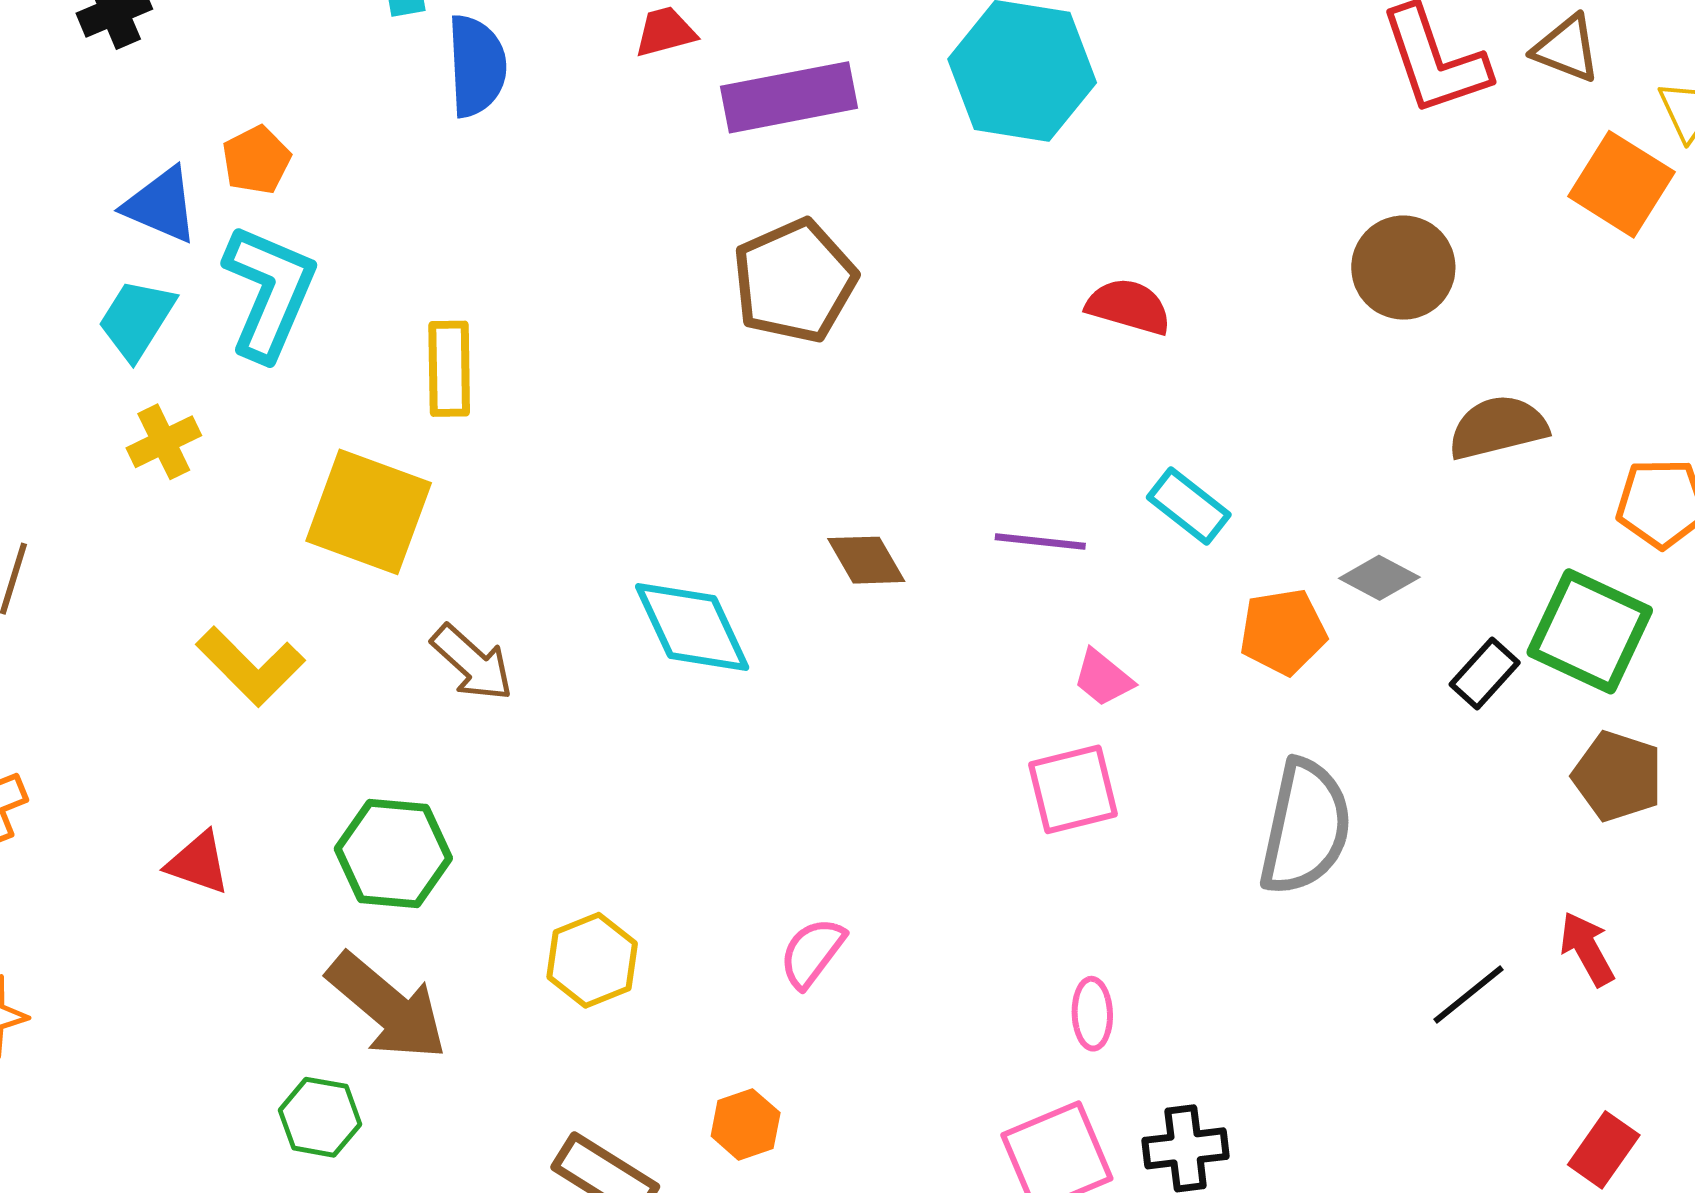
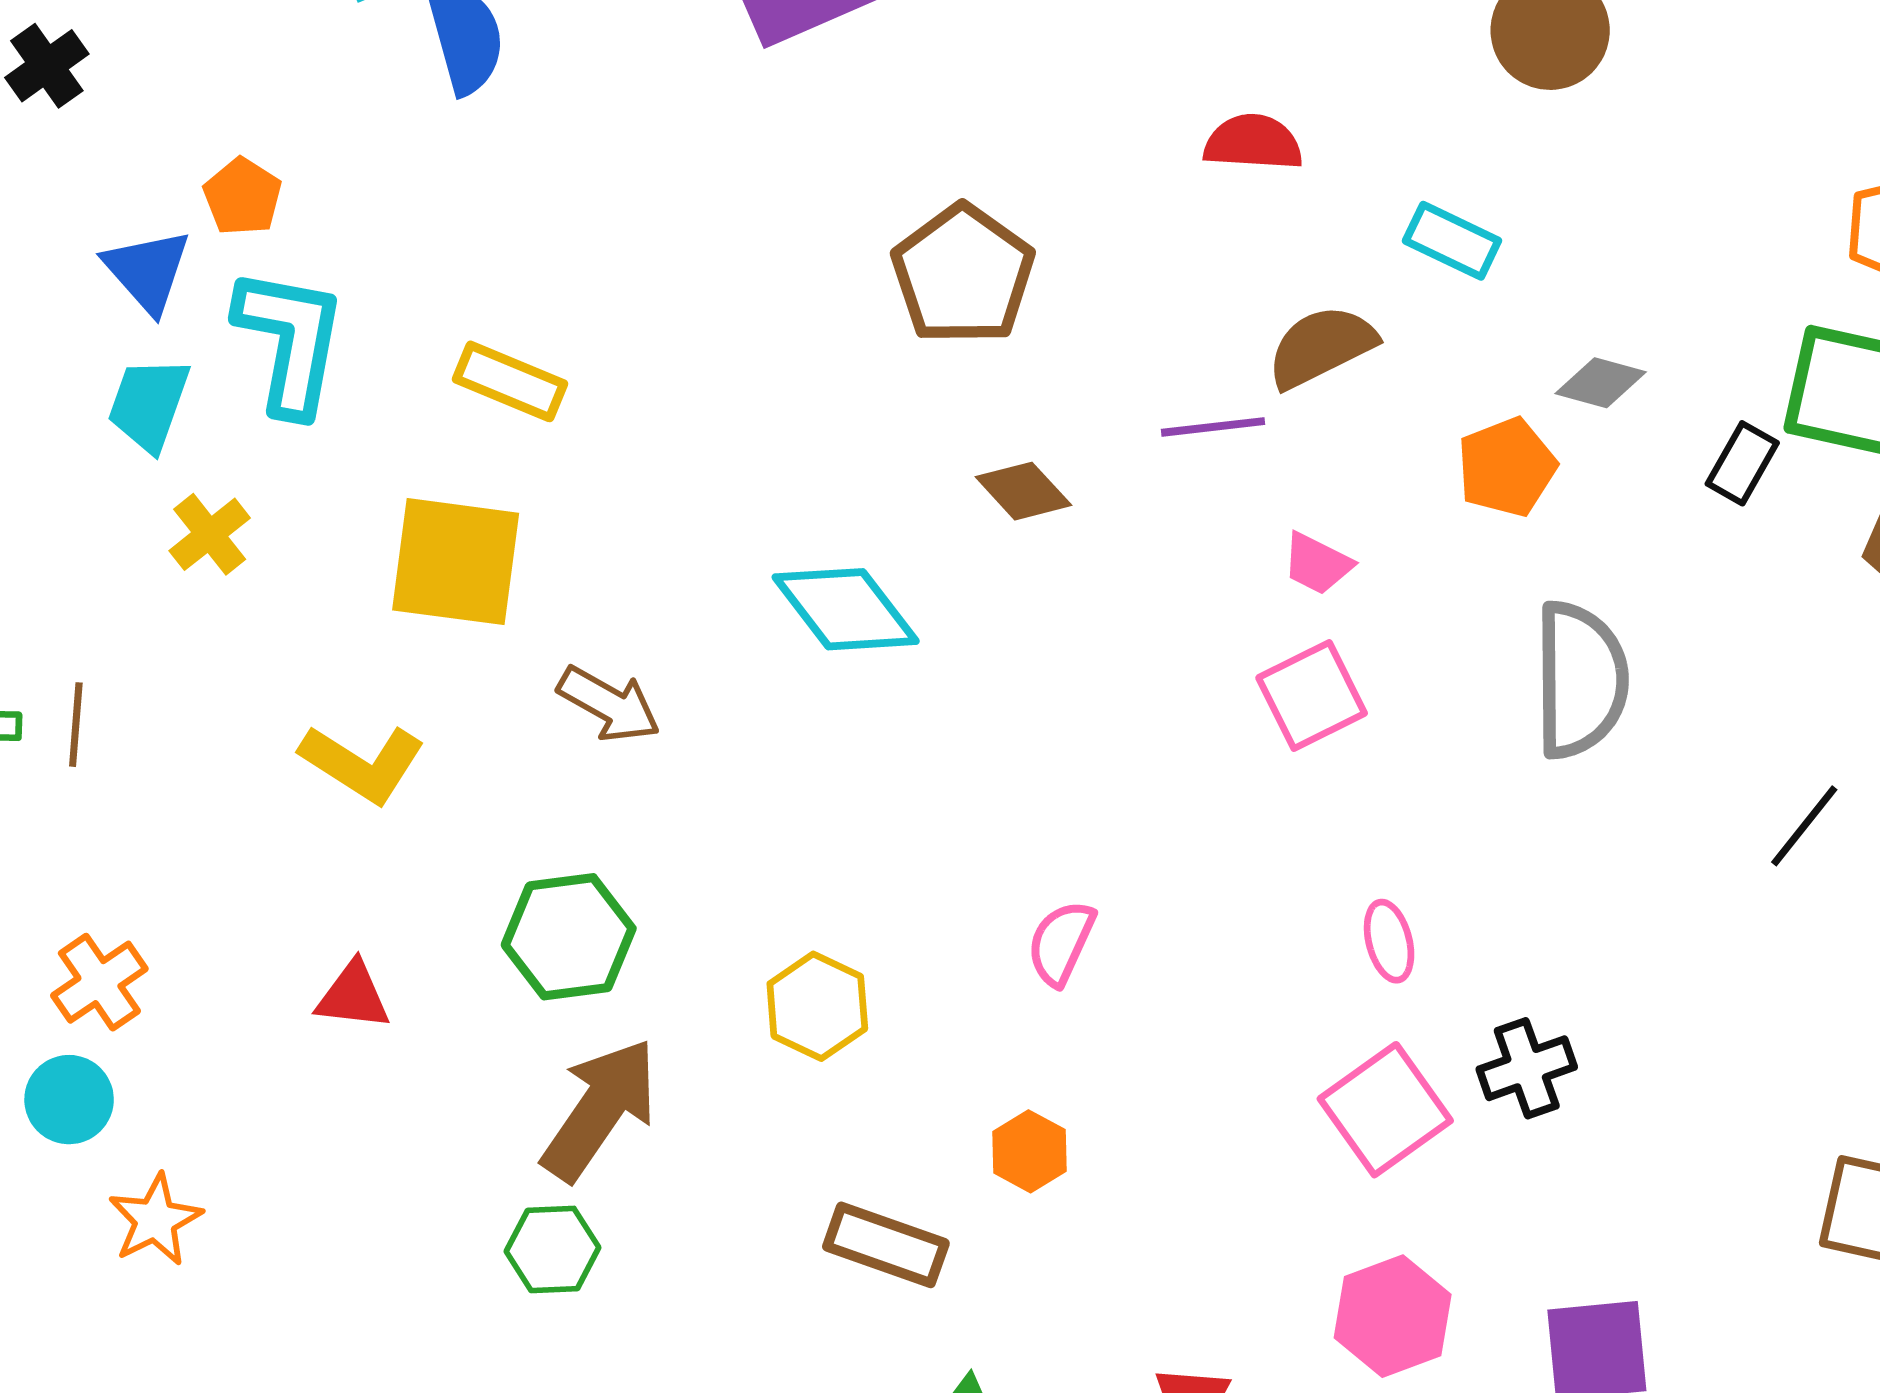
blue triangle: (161, 205) -> (147, 271), turned 38
brown pentagon: (794, 281) -> (963, 275), moved
yellow rectangle: (449, 369) -> (510, 381), turned -54
brown semicircle: (1498, 427) -> (1321, 347), moved
cyan rectangle: (1189, 506) -> (1452, 241), moved
brown arrow: (387, 1007) -> (600, 1109), turned -83

